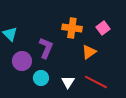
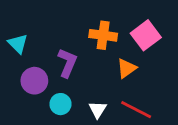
pink square: (103, 28) -> (146, 35), size x1.5

